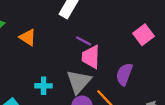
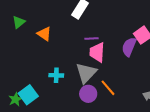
purple line: (84, 41) -> (92, 39), turned -32
purple semicircle: (124, 74) -> (129, 47), moved

